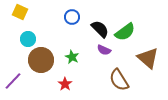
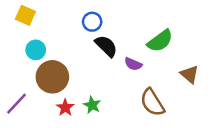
black semicircle: (100, 29) -> (106, 46), moved
green star: (72, 57) -> (92, 105), moved
brown triangle: (148, 58) -> (190, 74), size x0.7
red star: (65, 84) -> (65, 108), moved

